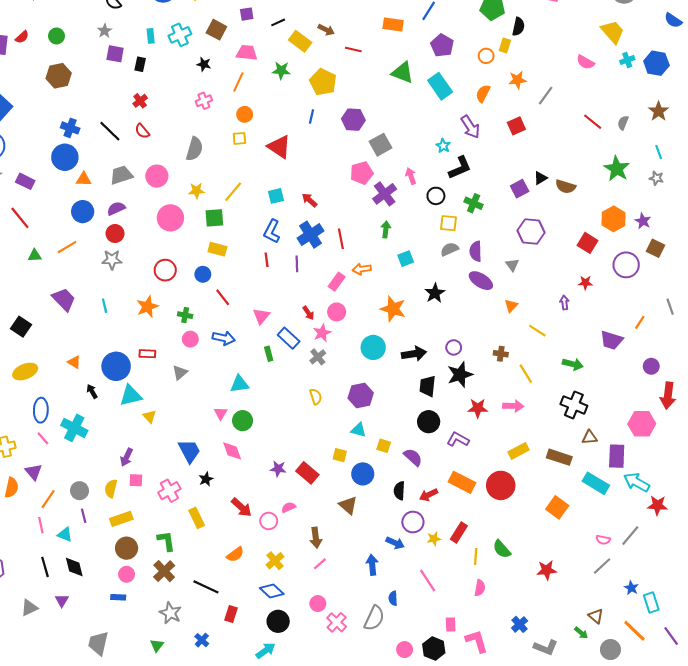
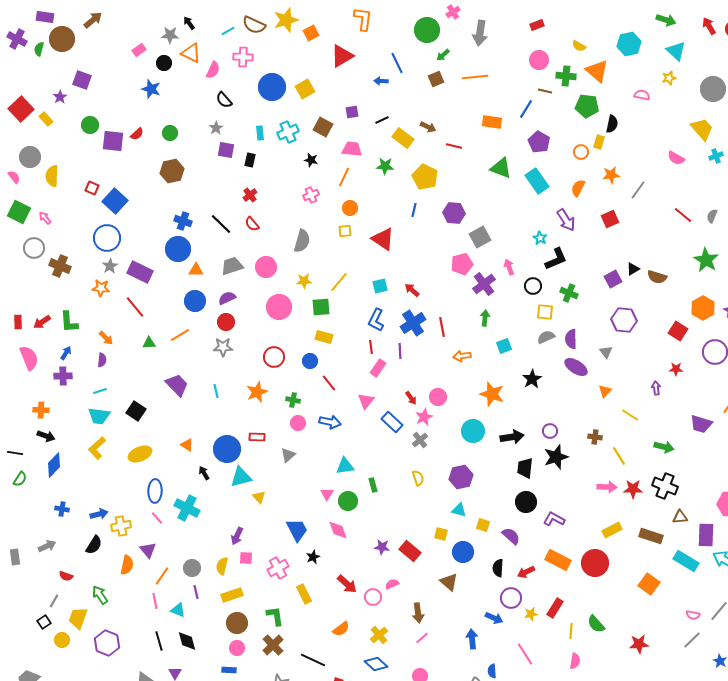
purple rectangle: (25, 181) -> (140, 272), size x1.4
pink rectangle: (337, 282) -> (378, 368), moved
green rectangle: (269, 354) -> (373, 485), moved
red star: (478, 408) -> (633, 489), moved

